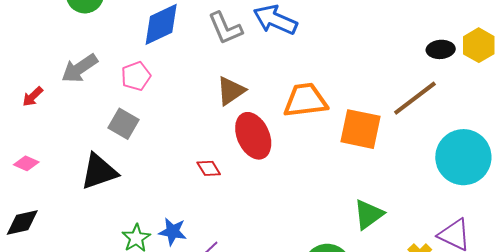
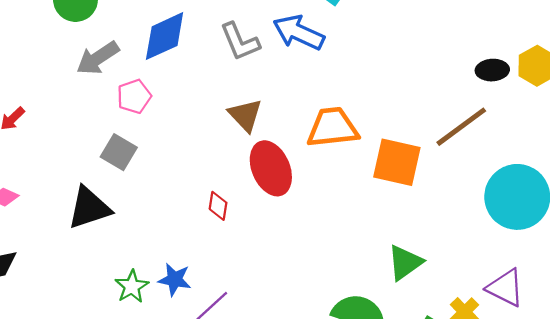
gray arrow: (79, 68) -> (98, 58), moved
brown triangle: (231, 91) -> (245, 115), turned -40
red diamond: (209, 168) -> (218, 206), turned 40

